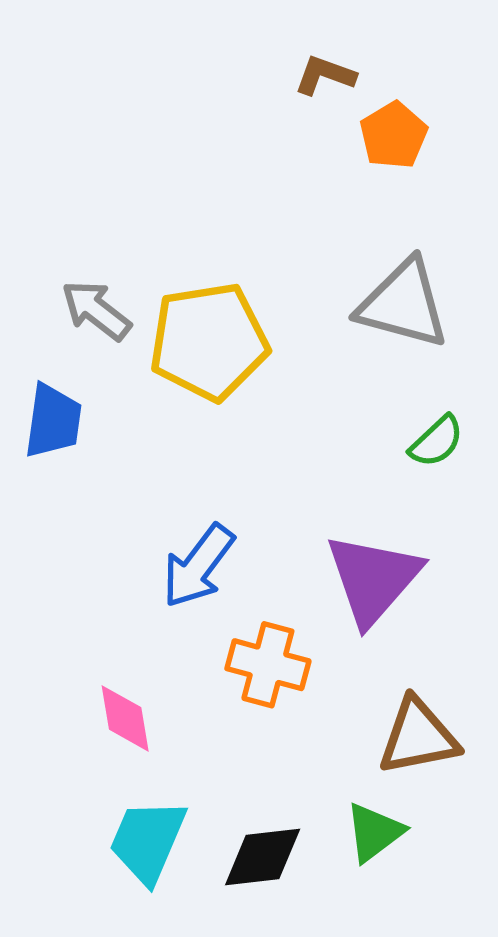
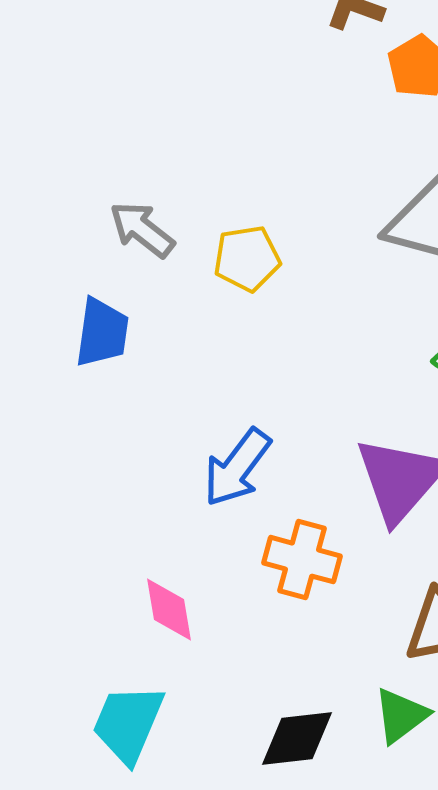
yellow pentagon: (209, 342) -> (247, 259), size x0.6
cyan trapezoid: (148, 841) -> (128, 724), moved

